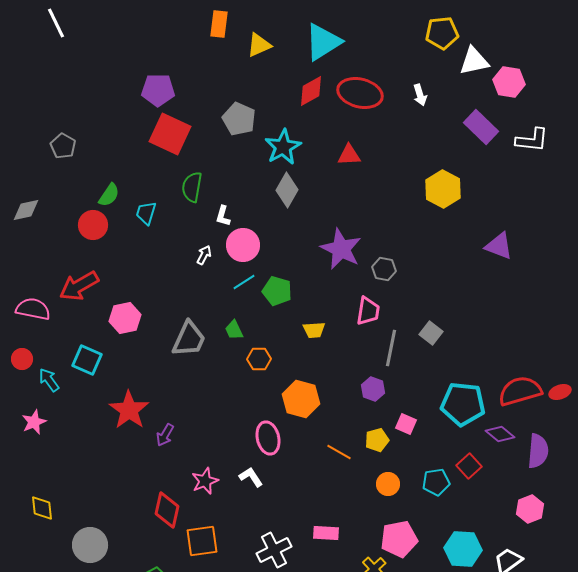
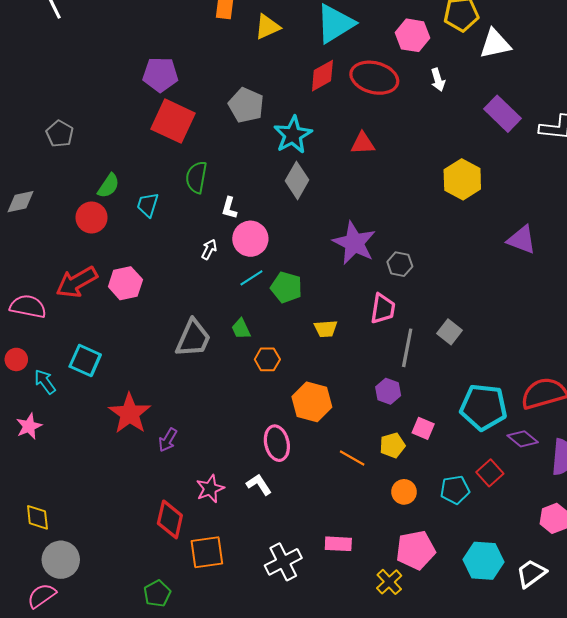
pink hexagon: (509, 82) -> (412, 35), moved
pink hexagon: (125, 318) -> (125, 283), moved
gray circle: (90, 545) -> (61, 560), moved

